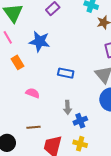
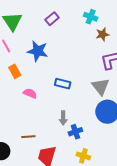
pink semicircle: (33, 93) -> (30, 93), moved
yellow cross: (80, 144) -> (83, 156), moved

